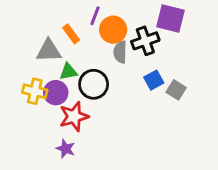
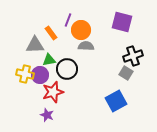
black cross: (145, 41) -> (133, 56), moved
gray semicircle: (120, 52) -> (86, 46), turned 91
blue square: (154, 80) -> (116, 101), moved, size x1.5

